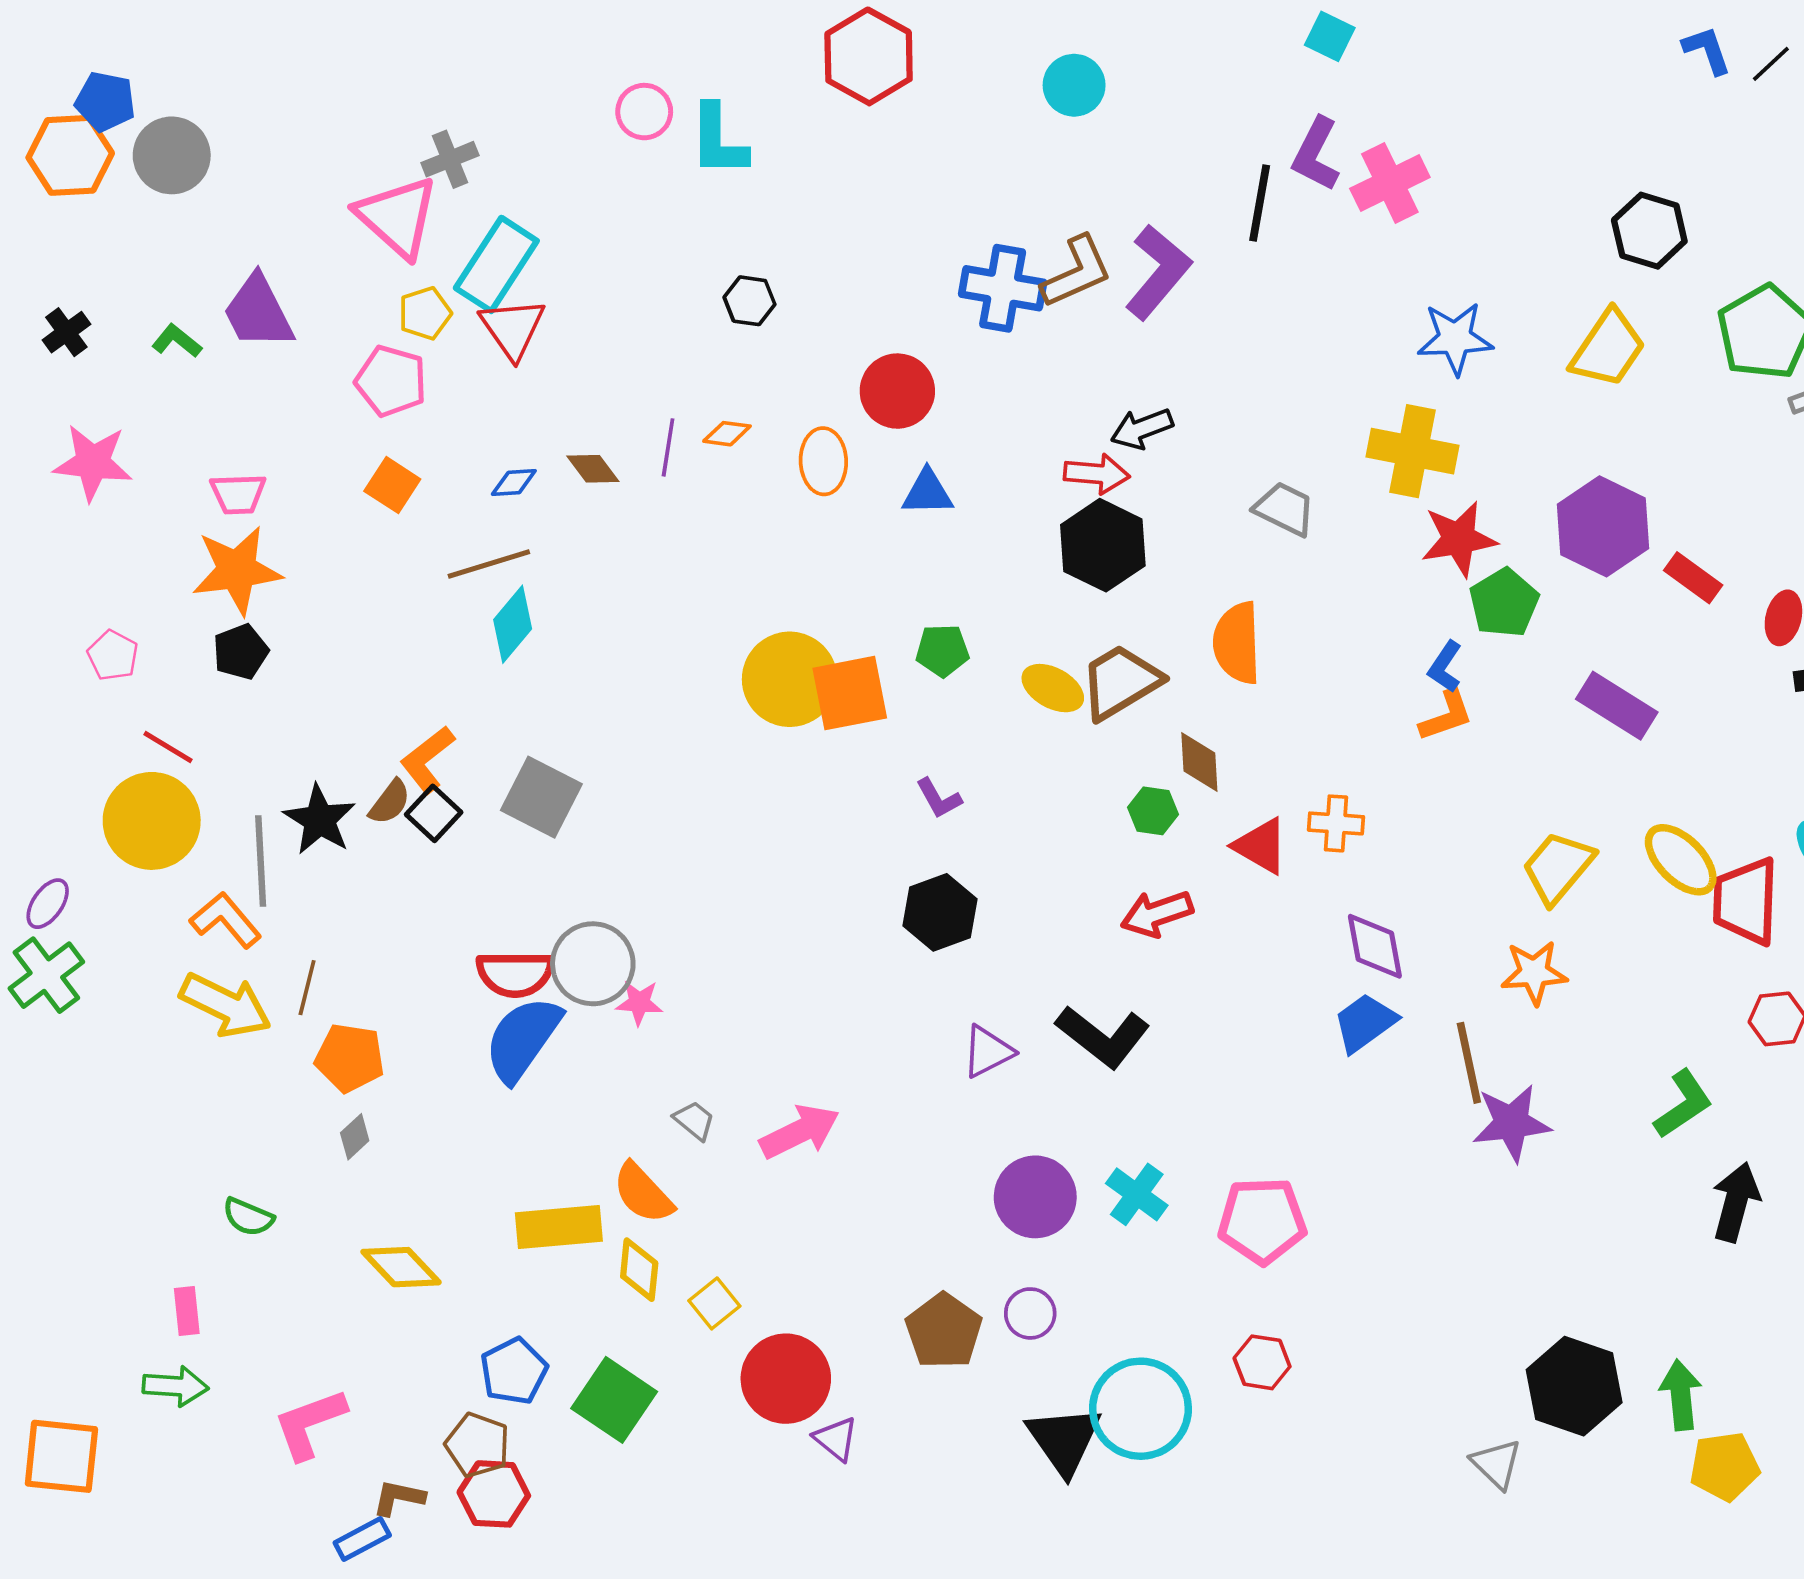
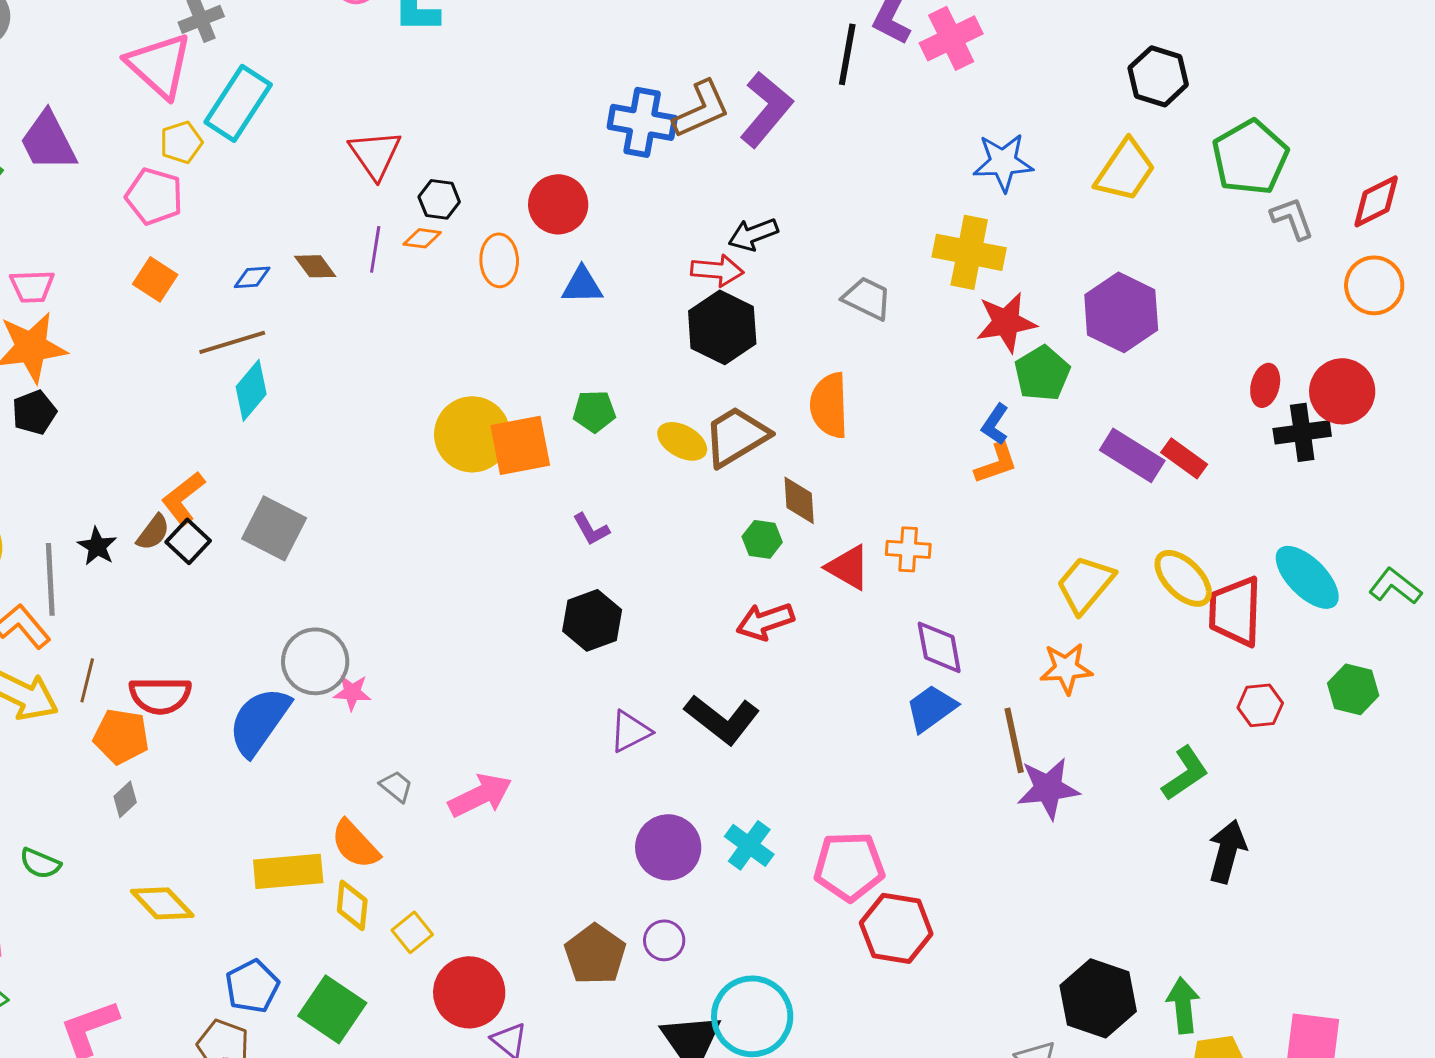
black hexagon: (749, 301) -> (439, 199), moved
red triangle: (513, 328) -> (375, 154), moved
red rectangle: (1693, 578) -> (1184, 458), moved
black star: (320, 820) -> (97, 546), size x0.7
red semicircle: (515, 974) -> (160, 695), moved
red hexagon: (1262, 1362) -> (896, 928), moved, size x1.6

